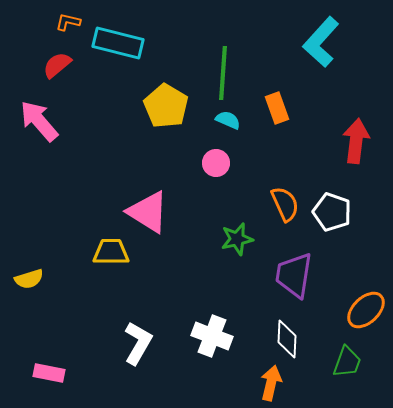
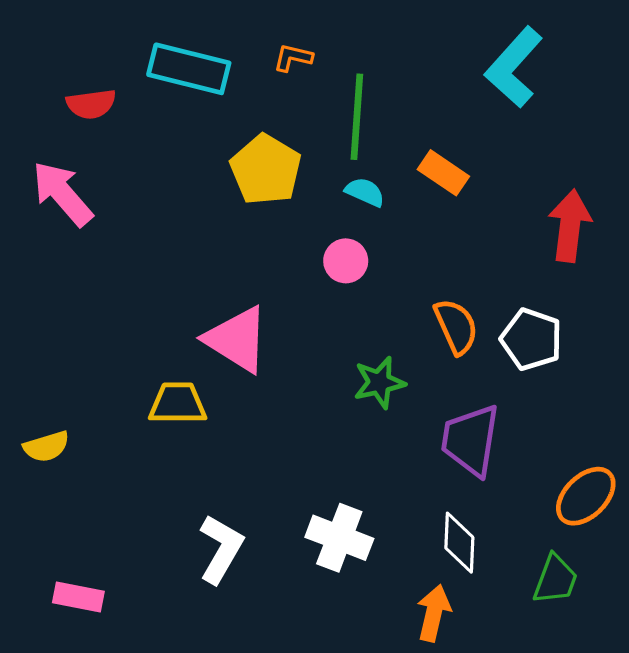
orange L-shape: (68, 22) -> (293, 58), moved
red semicircle: (57, 65) -> (91, 104), turned -148
orange rectangle: (277, 108) -> (443, 173), turned -36

